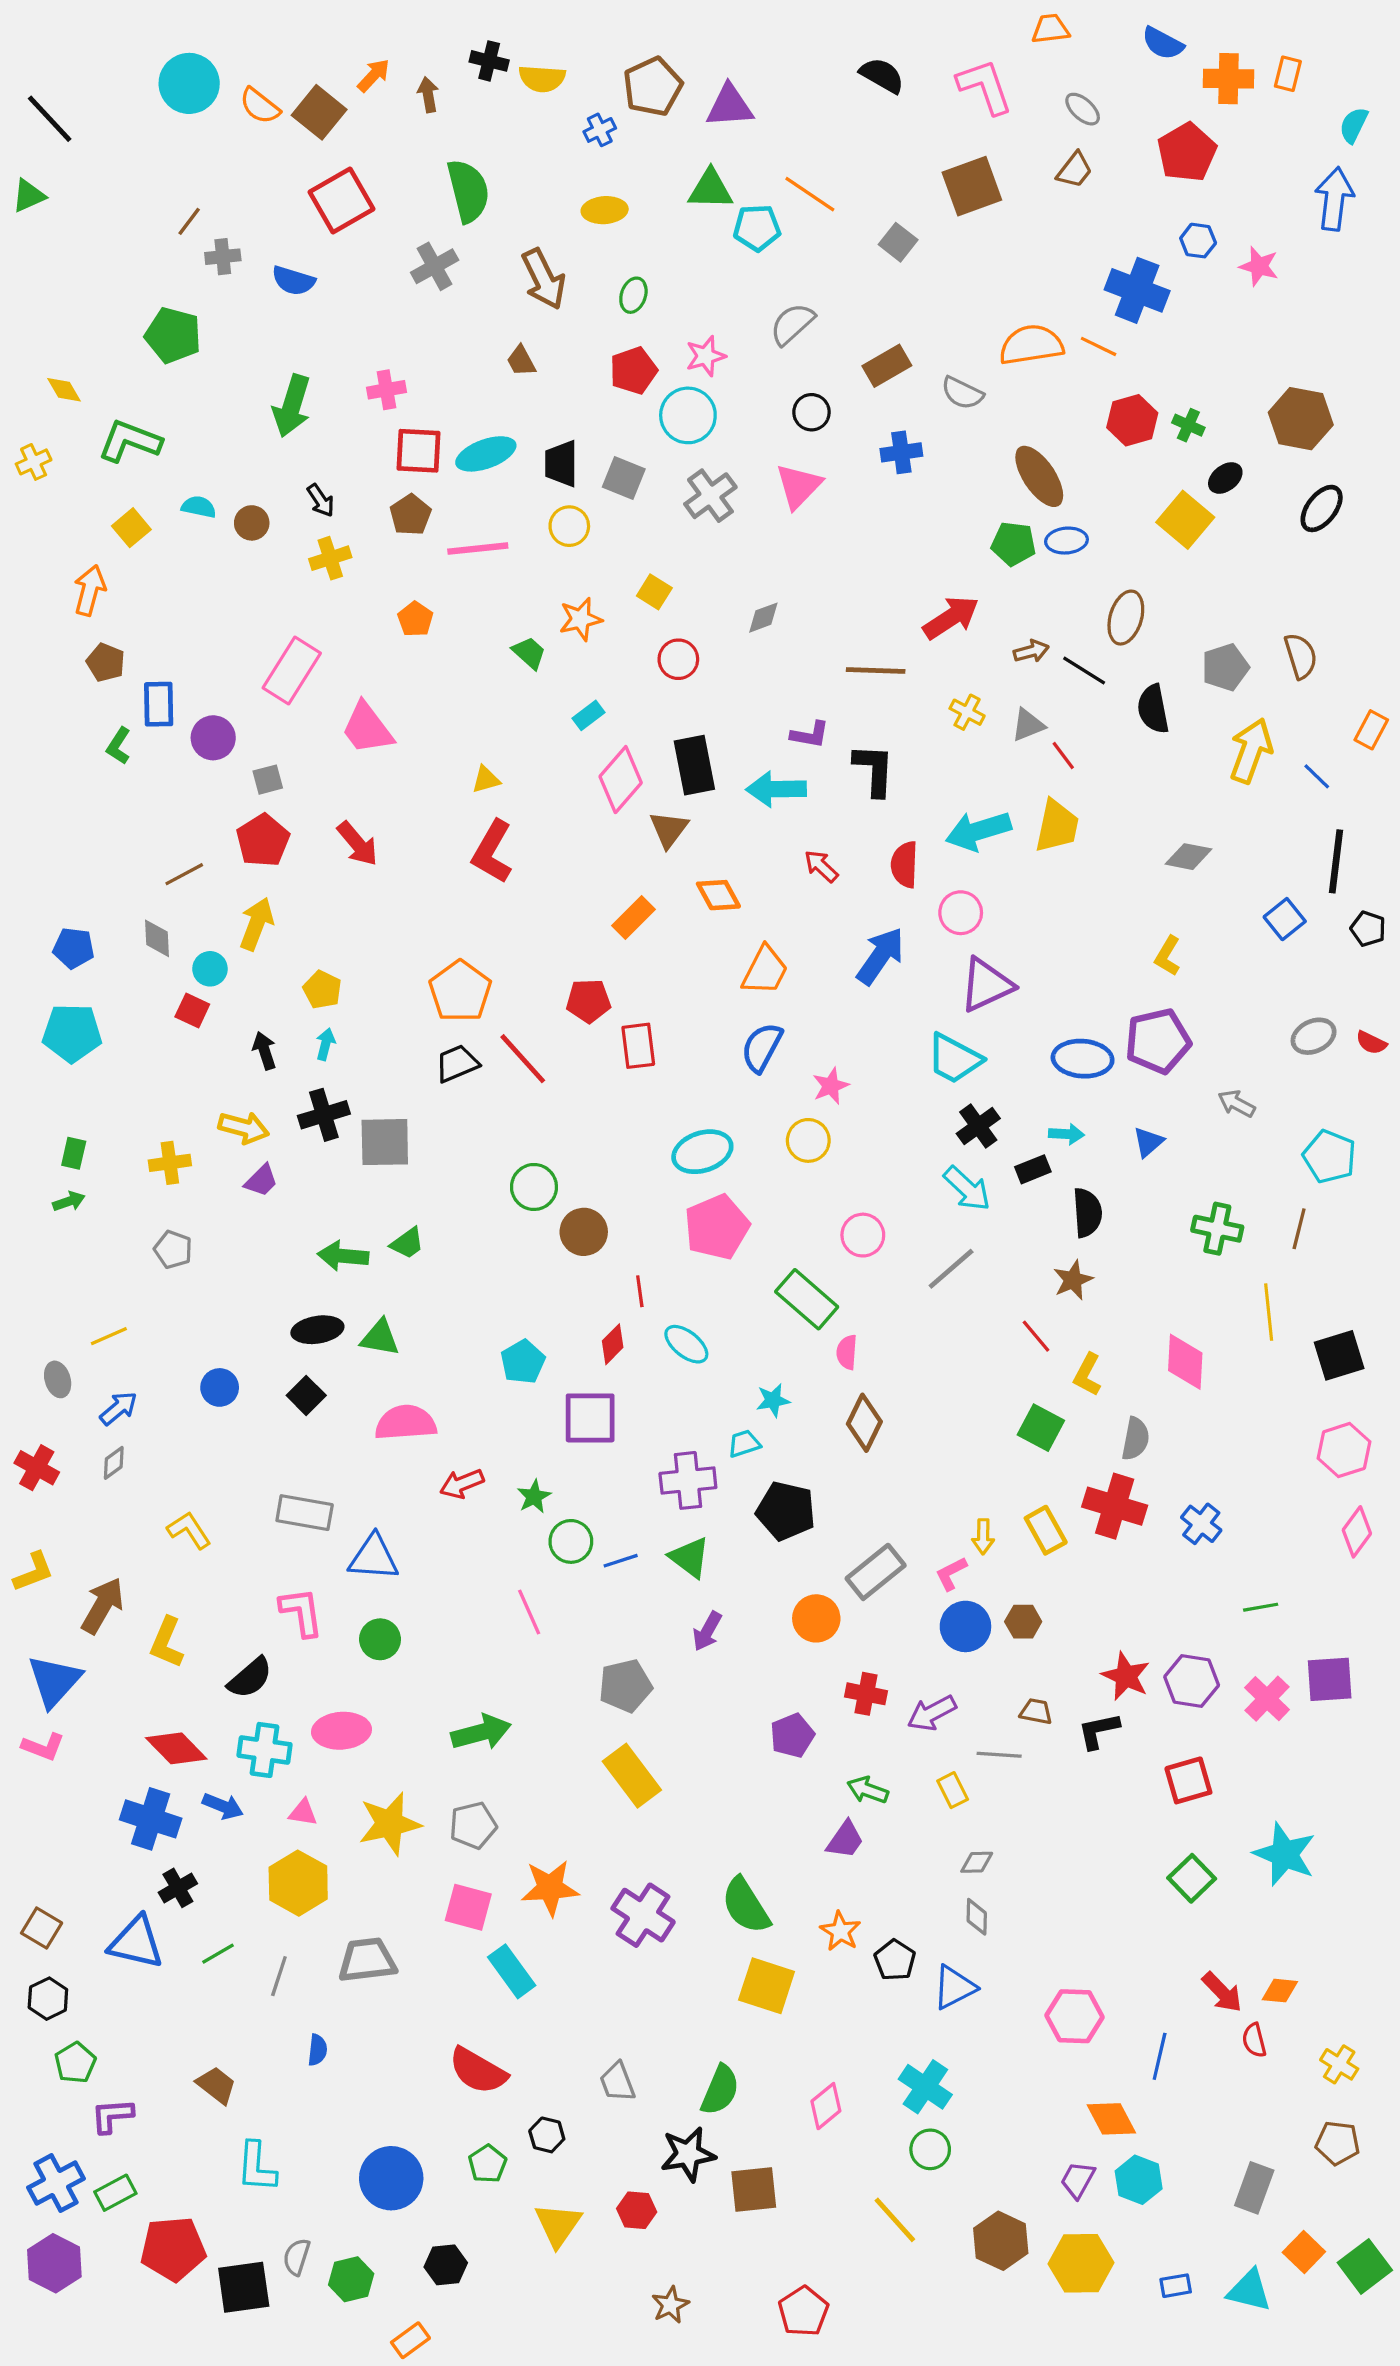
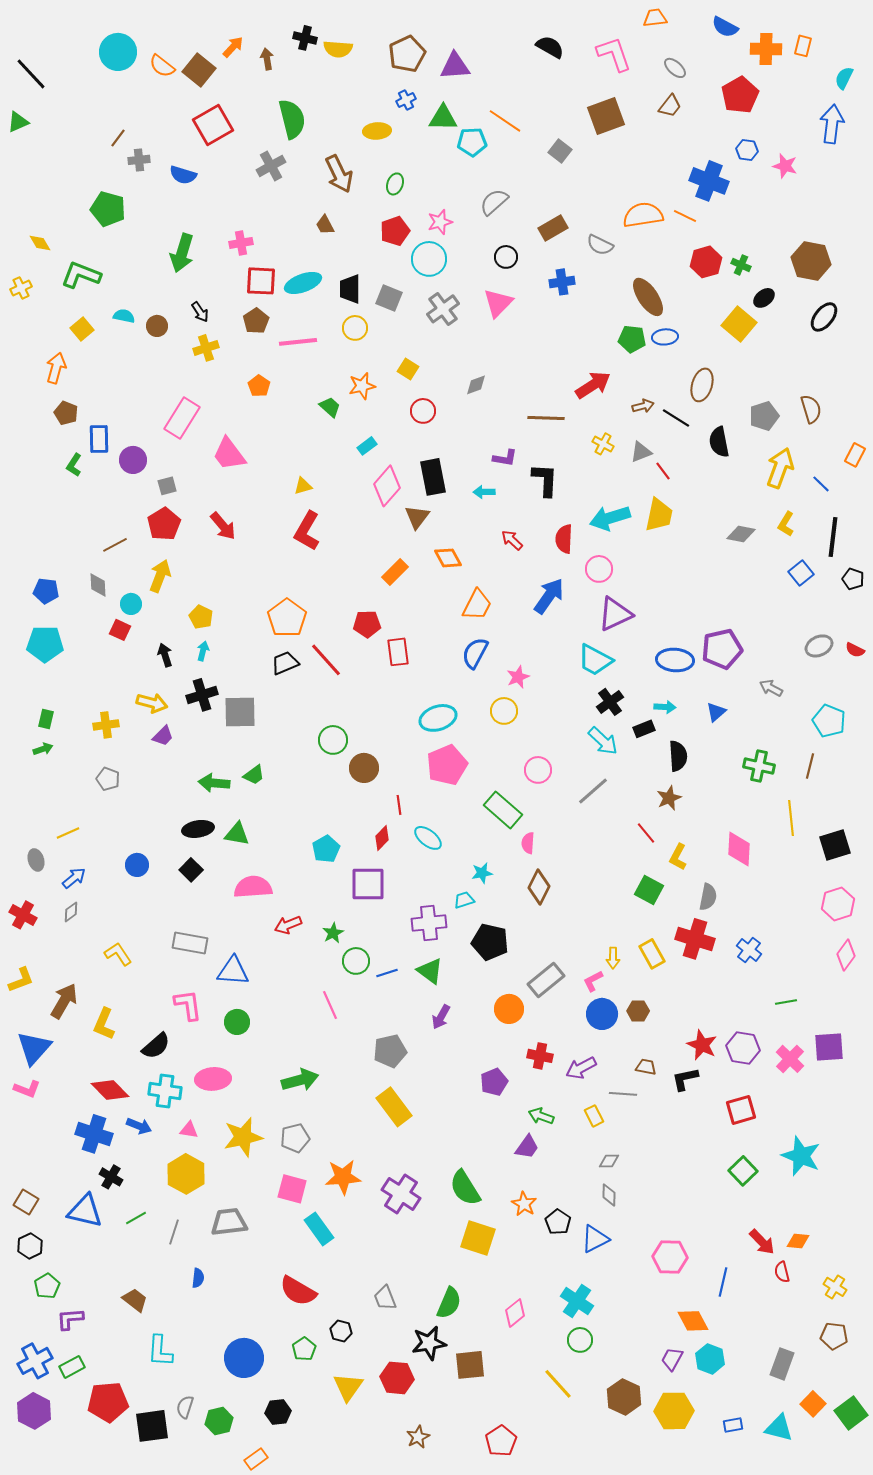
blue cross: (600, 130) -> (406, 100), moved
cyan arrow: (776, 789) -> (484, 492), size x0.6
yellow L-shape: (1168, 956) -> (786, 524), moved
black cross: (178, 1888) -> (111, 1177), turned -30
red hexagon: (637, 2210) -> (397, 1378), size x1.4

